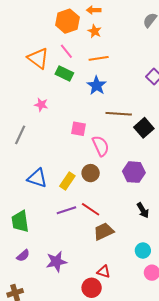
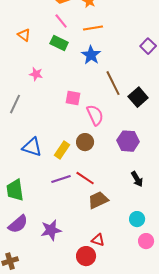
orange triangle: (38, 58) -> (24, 35), moved, size x0.6
brown line: (119, 114) -> (113, 83), turned 60
purple semicircle: (23, 256) -> (18, 224), size x1.5

